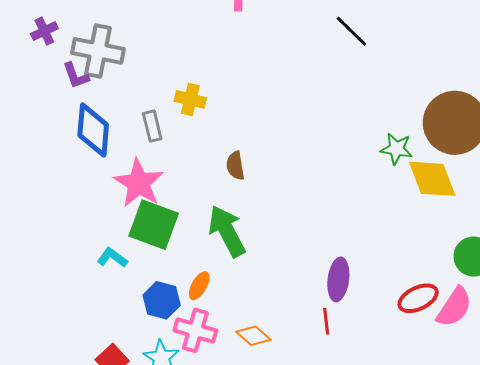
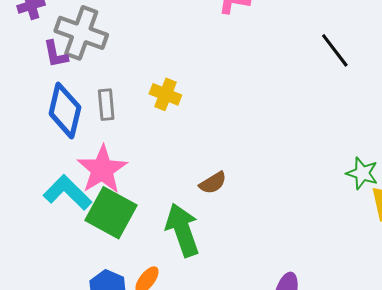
gray rectangle: (152, 126) -> (106, 105), moved
brown semicircle: (235, 166) -> (213, 183), moved, turned -120
cyan L-shape: (112, 258) -> (68, 193), moved, size x1.6

